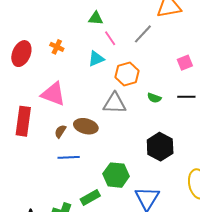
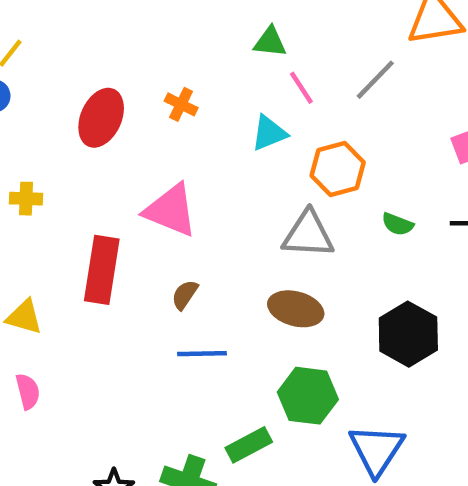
brown ellipse: (86, 126) -> (296, 309), moved

